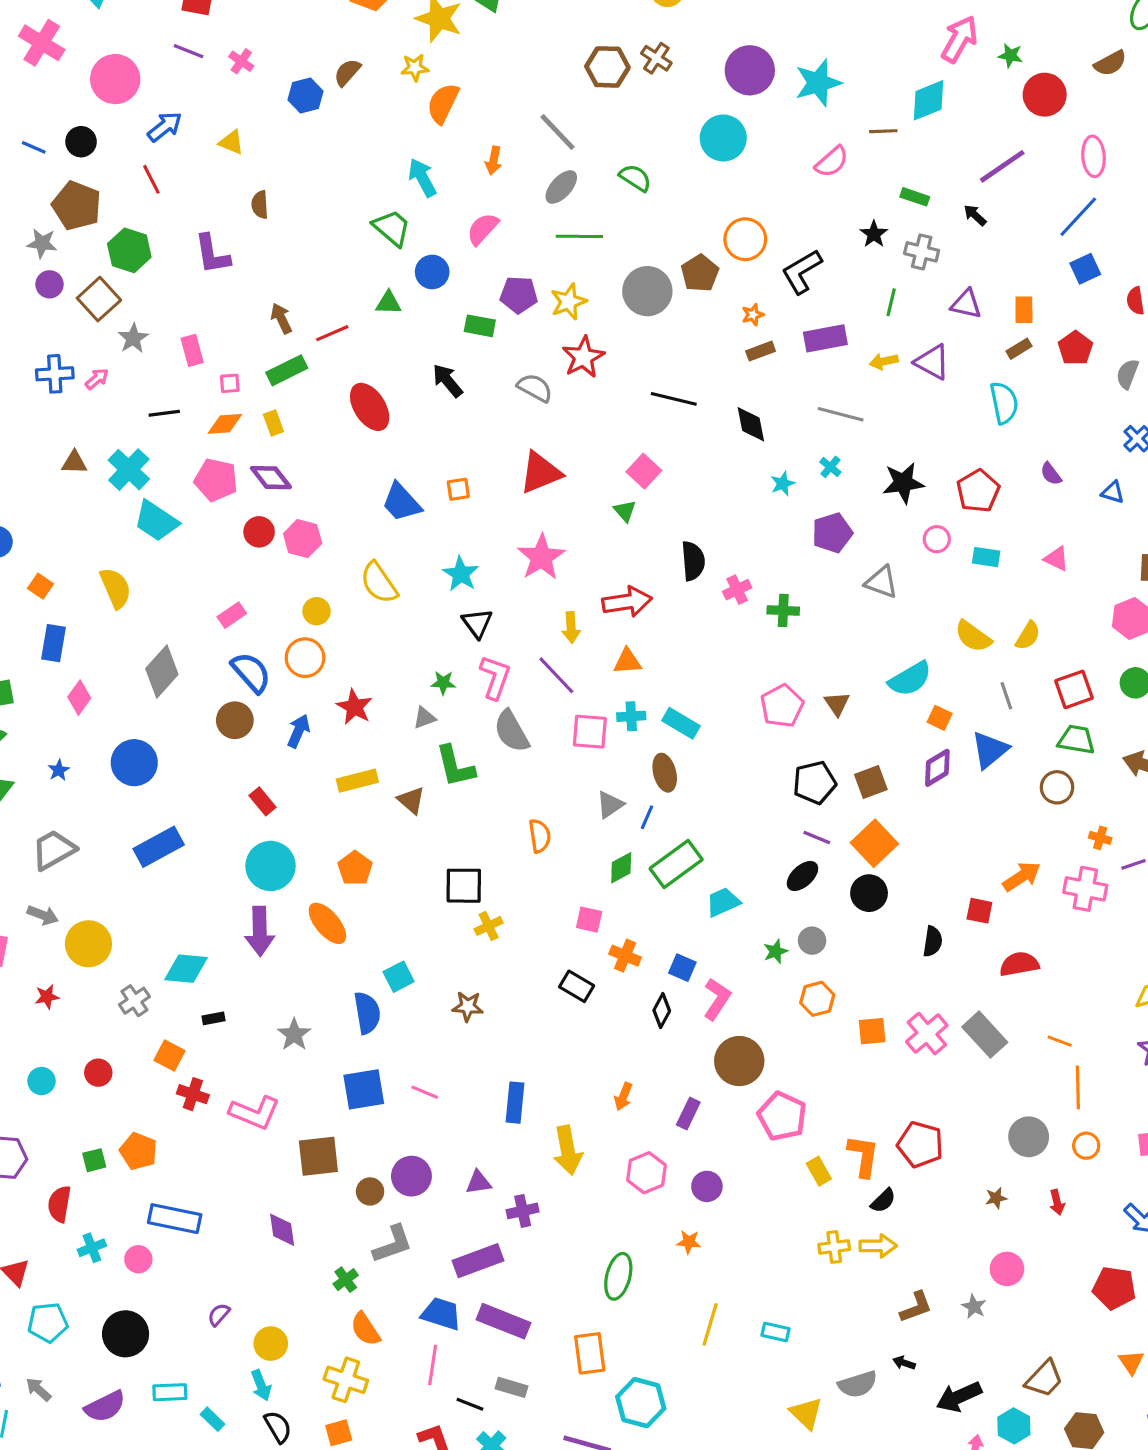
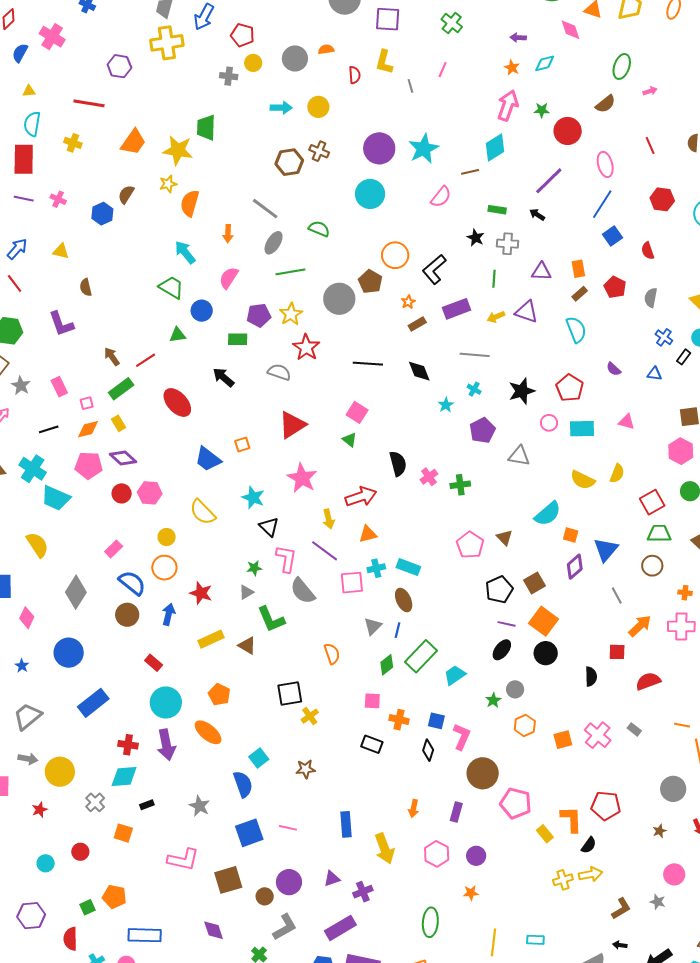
cyan rectangle: (986, 557) -> (582, 429), size x1.4
gray line: (1006, 696) -> (617, 596), moved
gray rectangle: (985, 1035) -> (634, 729), size x0.5
red cross: (193, 1094) -> (128, 745), moved

